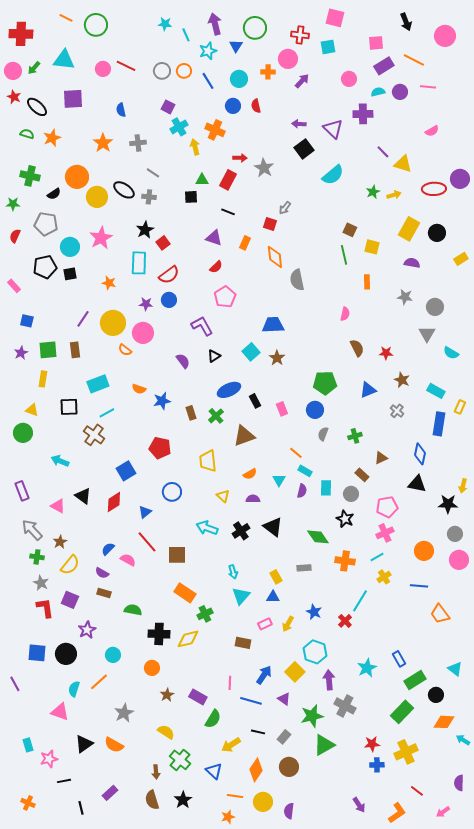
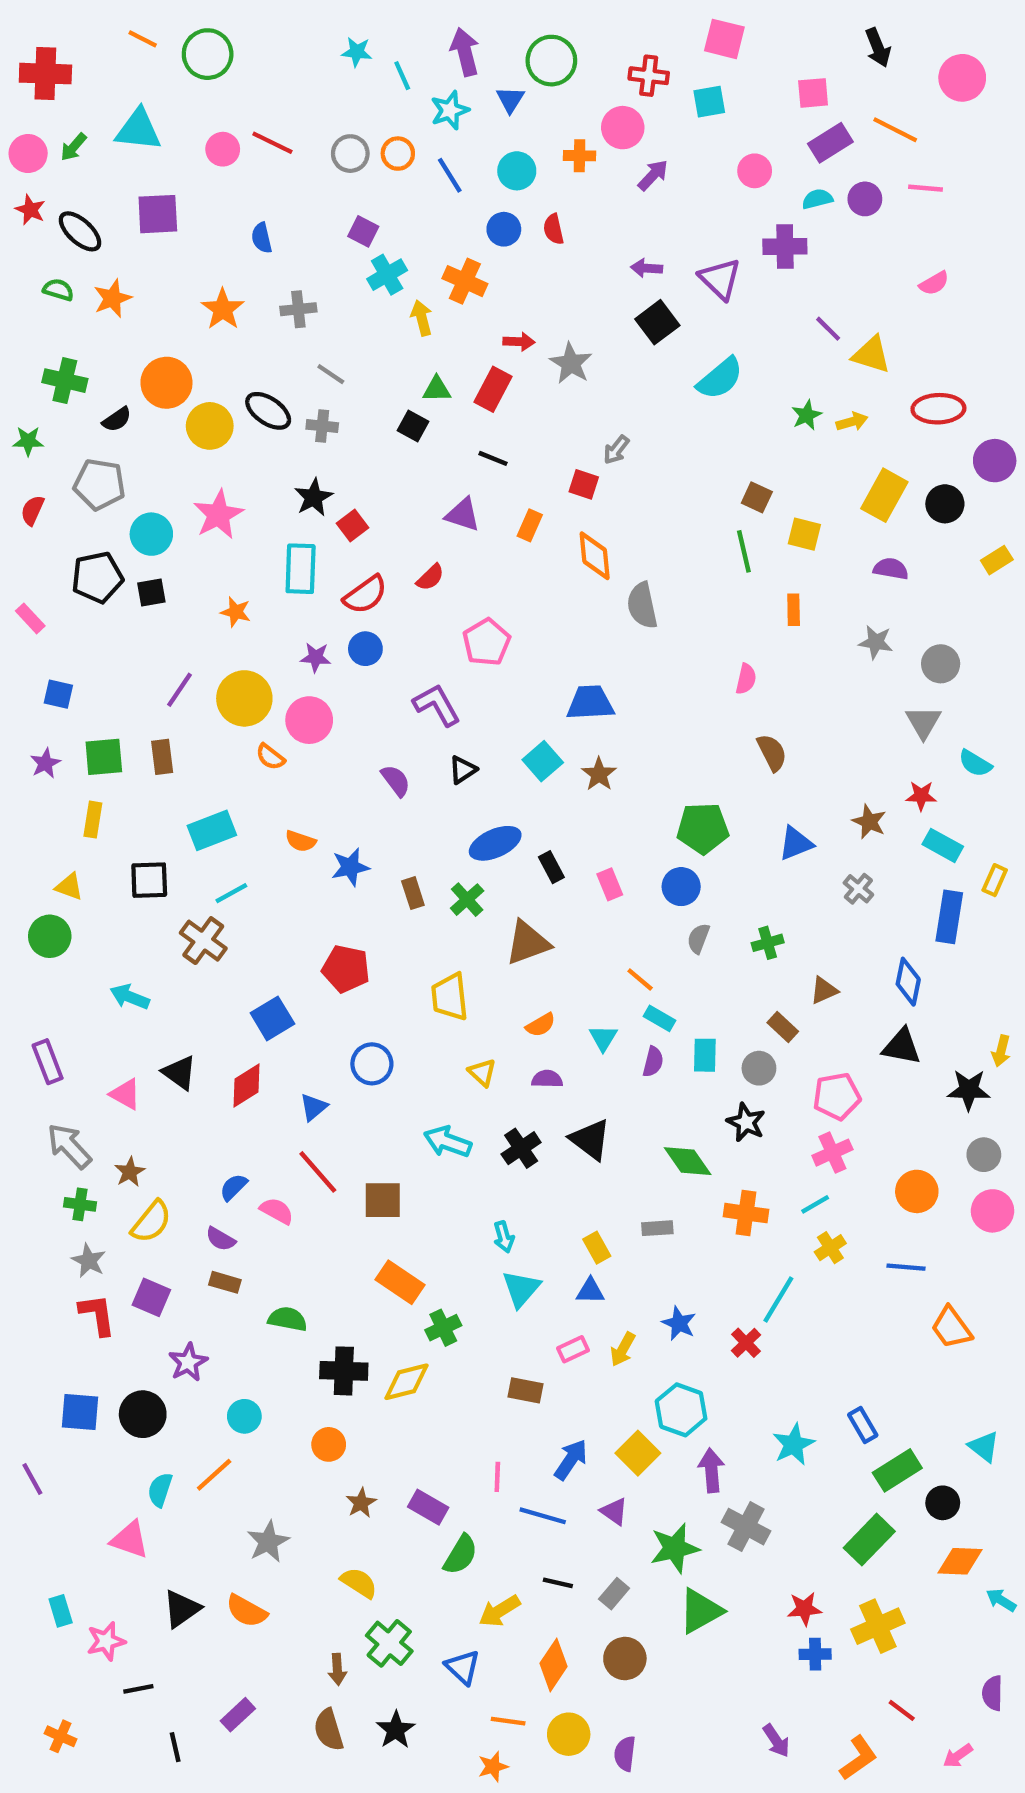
purple circle: (460, 179) -> (995, 461), moved
black square: (191, 197) -> (413, 426), turned 32
red semicircle: (216, 267) -> (430, 577), moved
red star: (386, 353) -> (921, 796), moved

